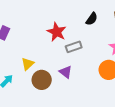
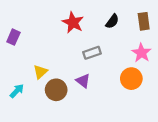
red star: (57, 32) -> (73, 22), moved

